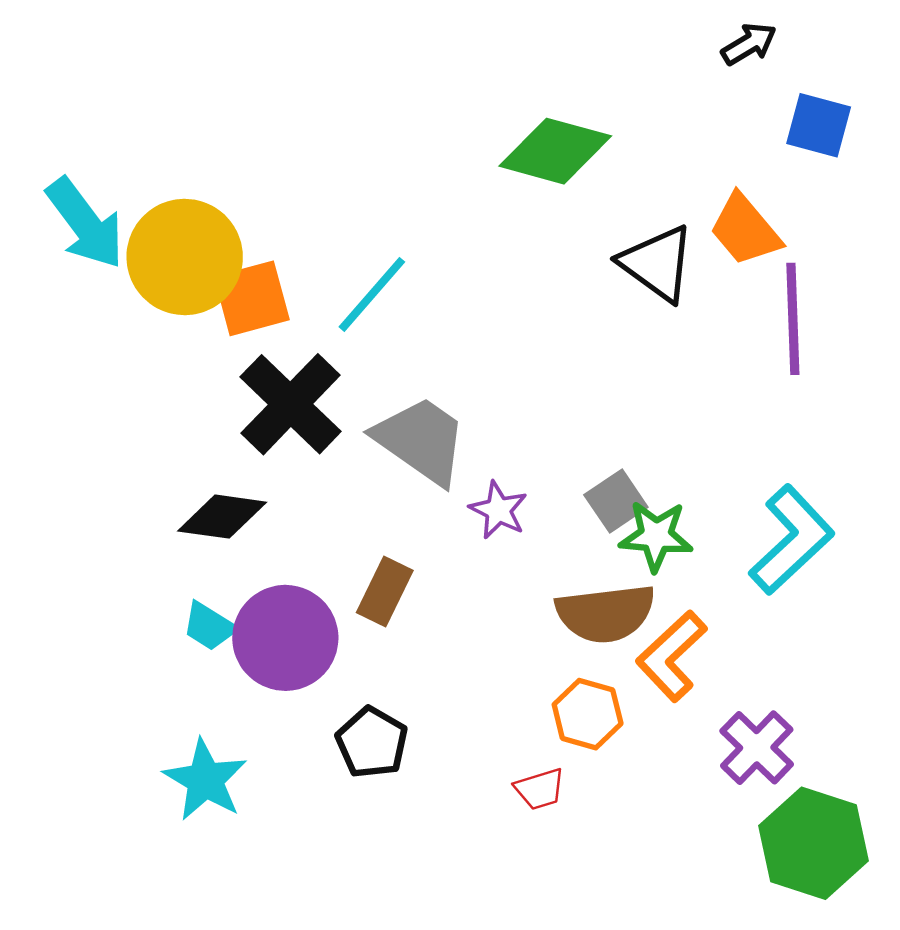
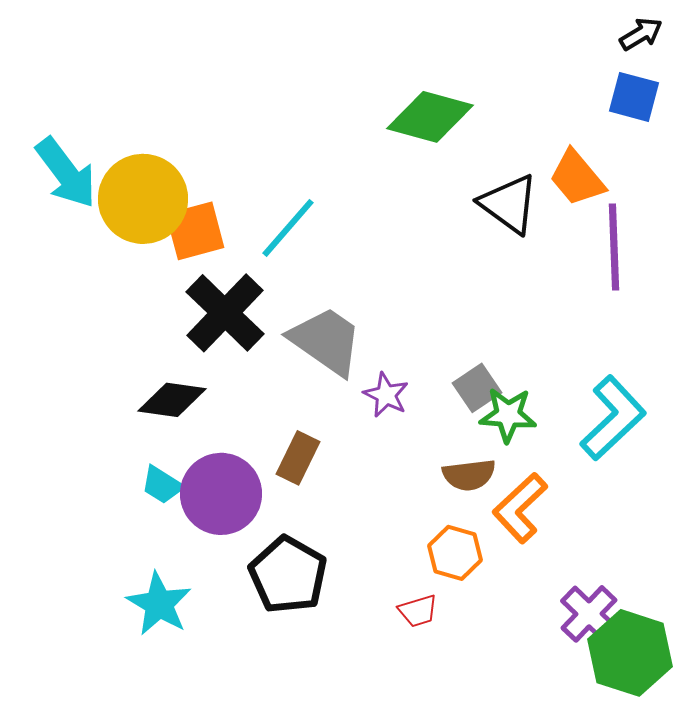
black arrow: (749, 44) -> (641, 34), moved
brown semicircle: (606, 613) -> (469, 475), size x0.7
black pentagon: (372, 743) -> (288, 575), size x1.4
purple cross: (757, 748) -> (589, 614), moved

